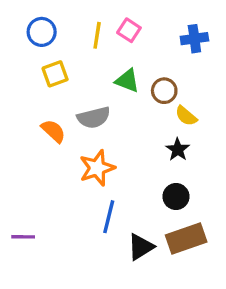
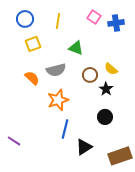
pink square: (129, 30) -> (94, 17), moved
brown circle: (164, 91) -> (90, 75), moved
purple line: (23, 237) -> (14, 141), turned 32
brown rectangle: (186, 239) -> (120, 156), moved

